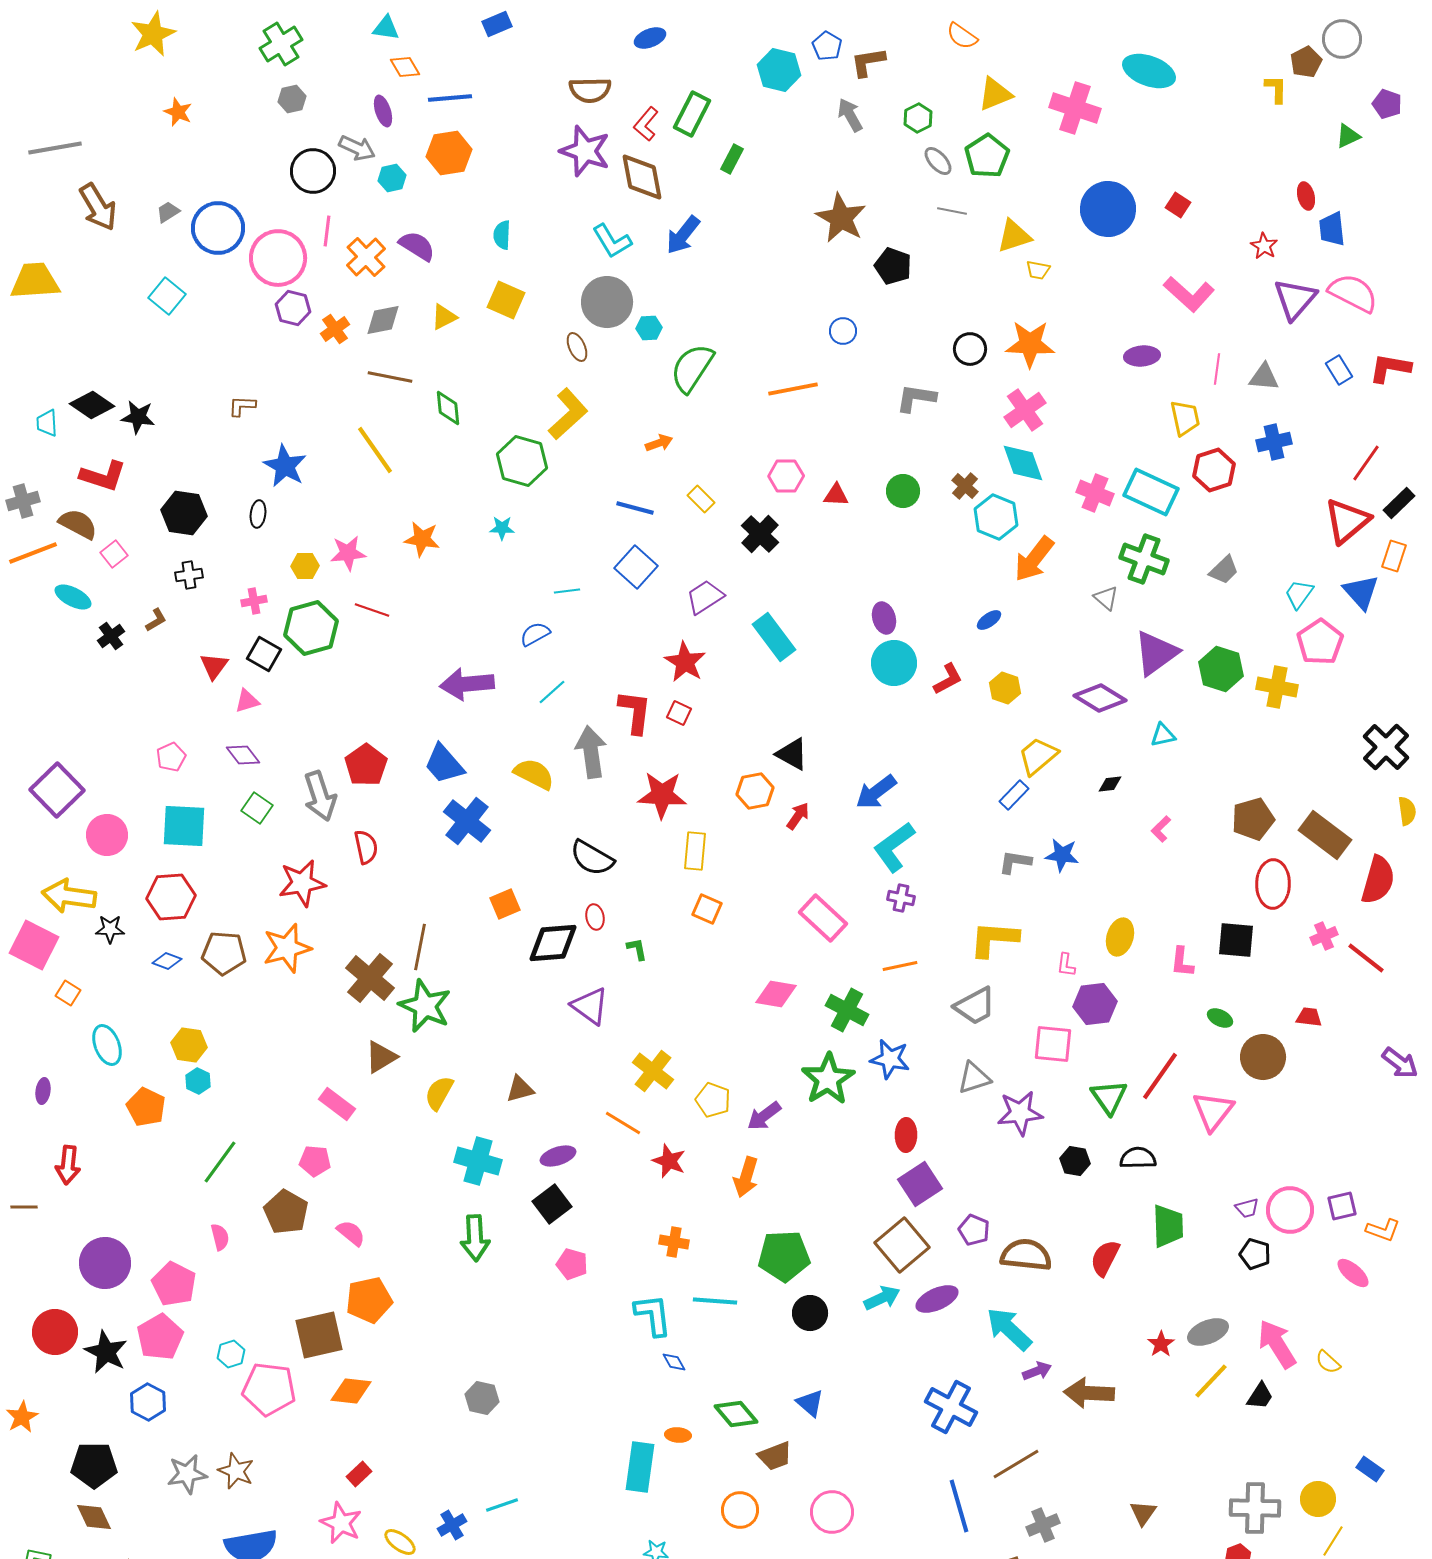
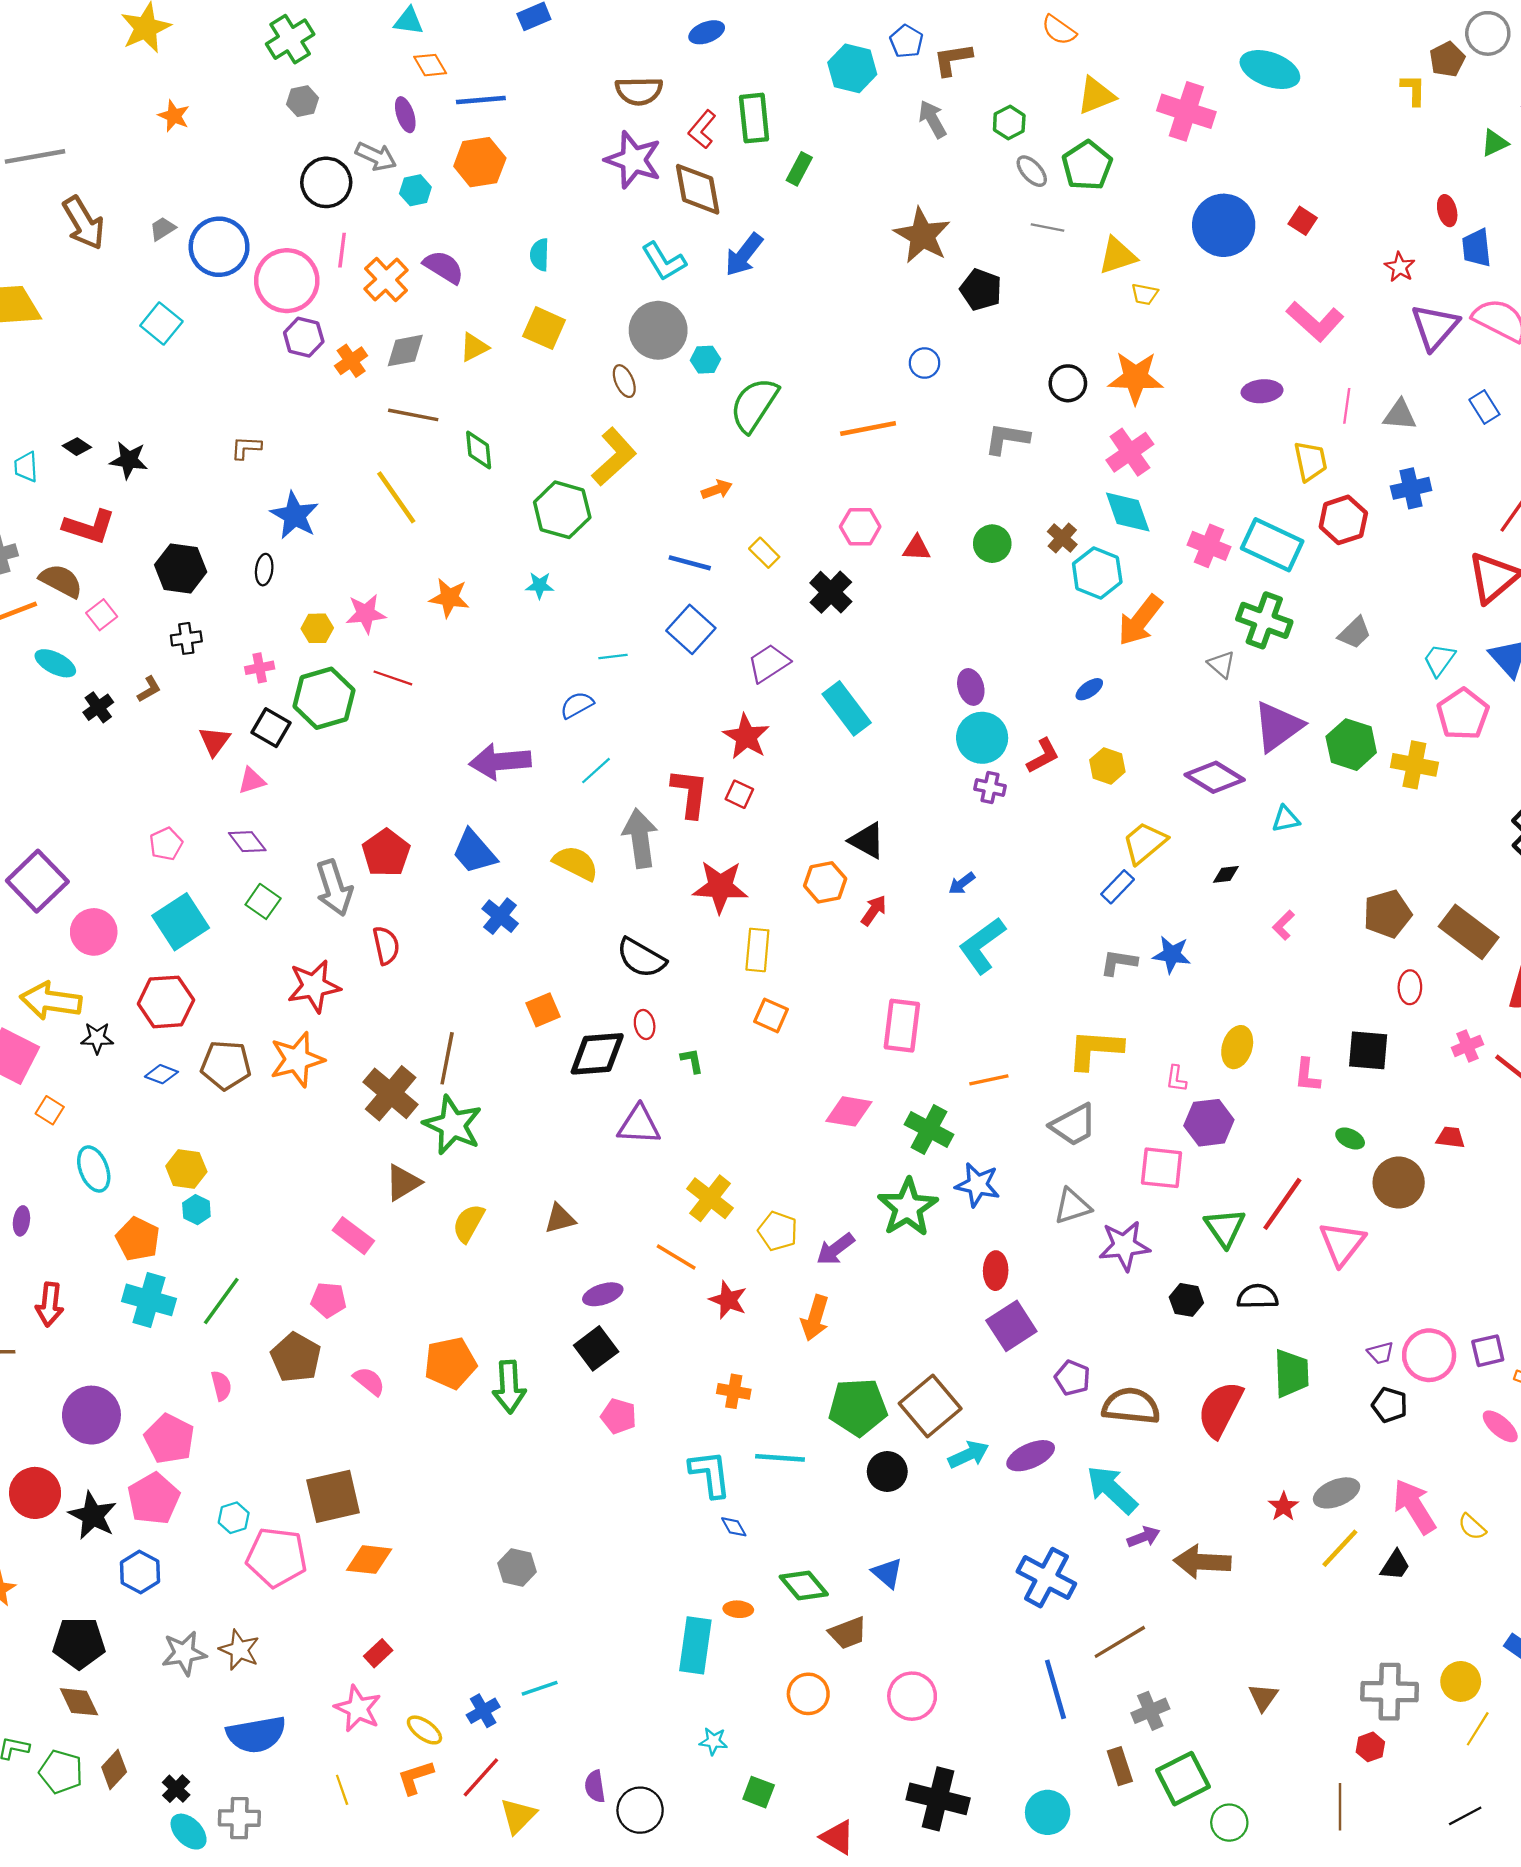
green rectangle: (692, 114) -> (754, 118), turned -33
black diamond: (92, 405) -> (77, 447), size x0.6
blue arrow: (876, 792) -> (962, 883), size x0.6
blue cross: (467, 821) -> (500, 916), size x0.7
cyan square: (184, 826) -> (181, 922), turned -36
red ellipse: (1273, 884) -> (1410, 987), size x0.6
purple cross: (901, 898) -> (990, 787), moved
pink rectangle: (823, 918) -> (902, 1026), turned 54
purple triangle: (590, 1006) -> (639, 1125), turned -33
cyan cross: (478, 1161) -> (149, 1300), moved
brown square: (902, 1245) -> (930, 1406), moved
red semicircle: (1105, 1258) -> (1220, 1409), size x1.4
orange pentagon: (369, 1300) -> (450, 1363), moved

